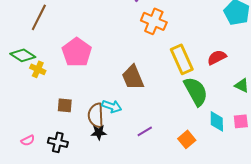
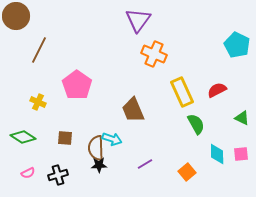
green diamond: (23, 55) -> (23, 137), moved
green semicircle: (196, 91) -> (196, 124), size x0.7
black cross: (58, 142) -> (58, 175), turned -30

